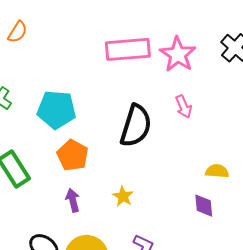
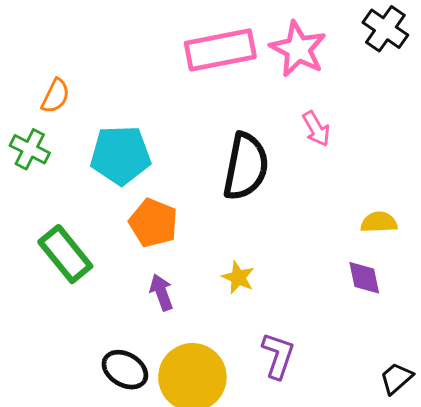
orange semicircle: (18, 32) -> (56, 96), moved

